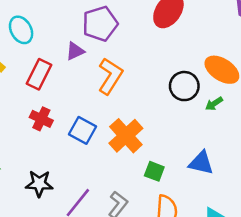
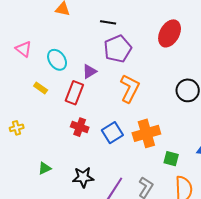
purple triangle: (75, 51) -> (89, 71), moved
blue square: (82, 130) -> (112, 133), turned 35
orange cross: (126, 136) -> (146, 133), turned 32

